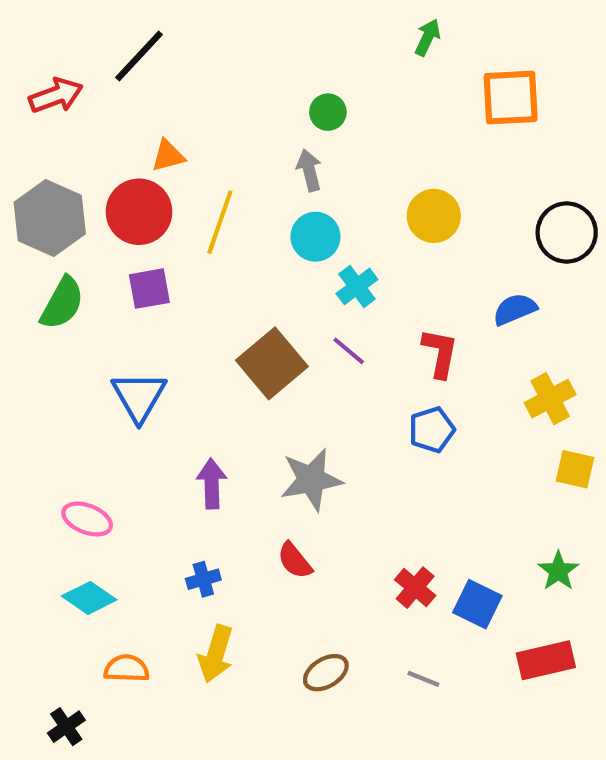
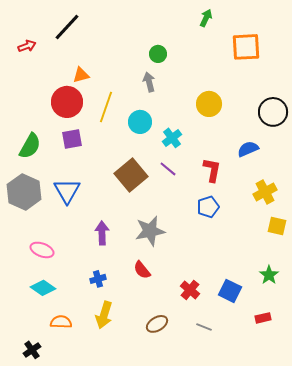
red arrow: (56, 95) -> (27, 46), size x0.7
gray hexagon: (50, 218) -> (24, 192), moved
cyan circle: (315, 237) -> (140, 122), moved
red cross: (415, 588) -> (190, 290), moved
red rectangle: (546, 660) -> (263, 318), size x0.6

